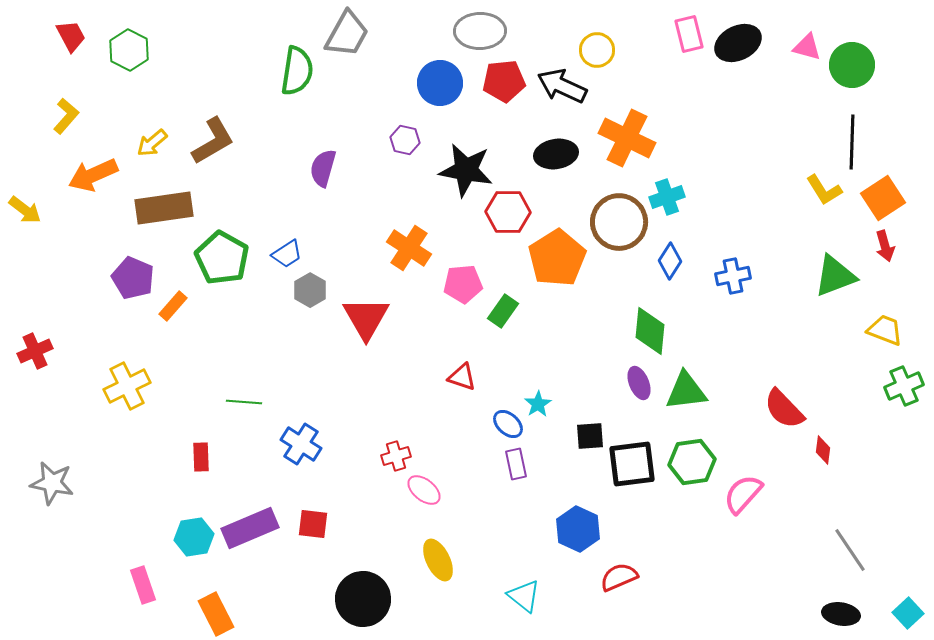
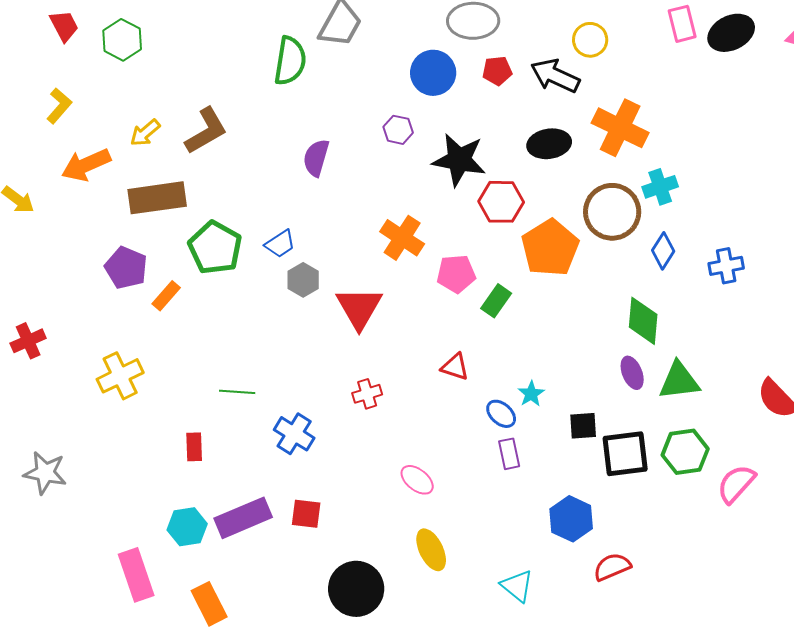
red pentagon: (504, 81) -> (497, 71), size x0.7
red cross: (396, 456) -> (367, 394), moved
pink rectangle: (143, 585) -> (136, 575), size x1.4

